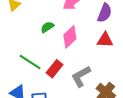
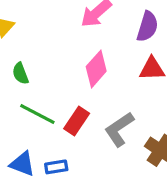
green semicircle: (47, 27) -> (20, 73), moved, turned -72

